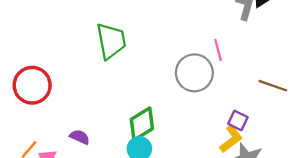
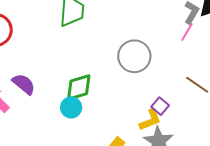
pink line: (218, 50) -> (187, 32), moved, turned 30
purple semicircle: (80, 137) -> (24, 84), size x1.4

